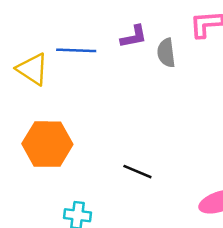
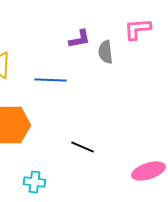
blue line: (76, 50) -> (50, 80), moved

